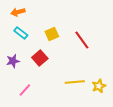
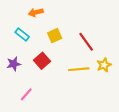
orange arrow: (18, 12) -> (36, 12), moved
yellow line: (75, 82) -> (79, 69), moved
yellow star: (99, 86) -> (104, 65), moved

